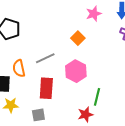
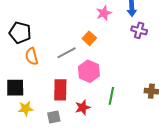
gray line: (45, 58) -> (67, 53), moved
orange semicircle: (19, 68) -> (32, 56), moved
red star: (85, 114) -> (83, 107), moved

